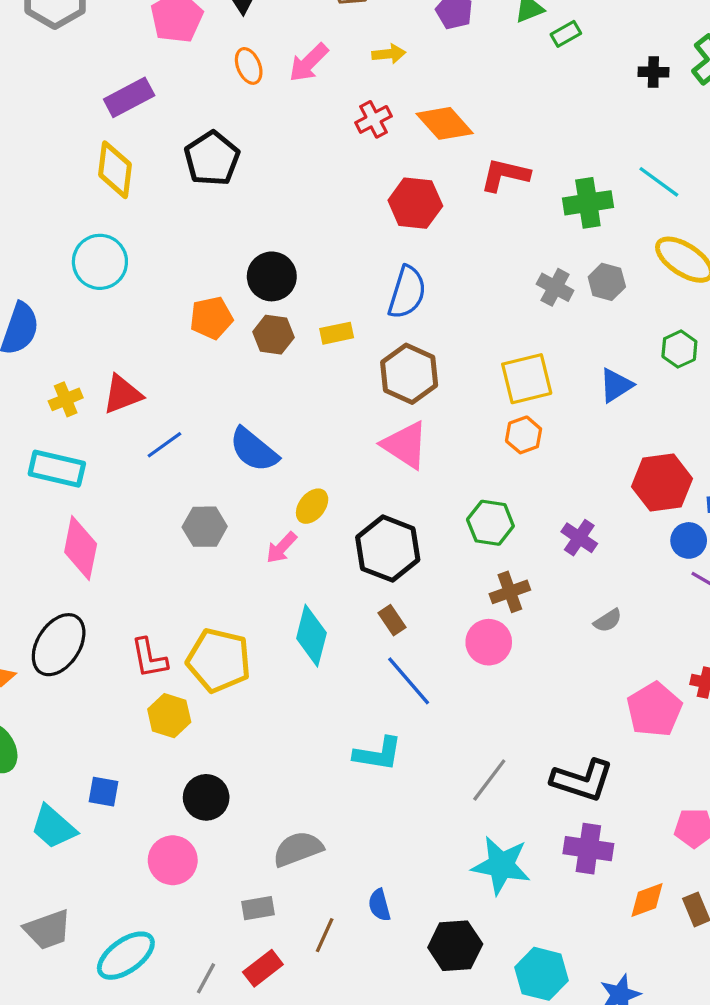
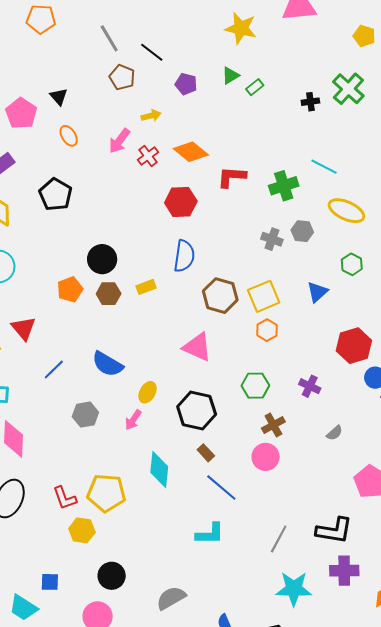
pink arrow: (309, 63) -> (119, 141), moved
brown hexagon: (409, 374) -> (220, 296), moved
red triangle: (122, 394) -> (24, 328), moved, turned -40

